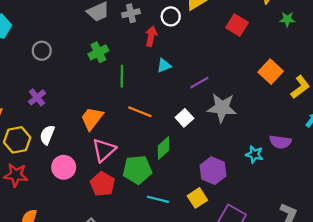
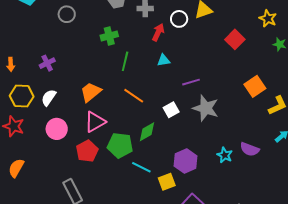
gray circle: (42, 51) -> (67, 14), moved
cyan line: (158, 199) -> (141, 167), moved

